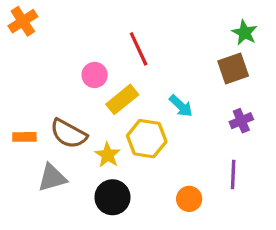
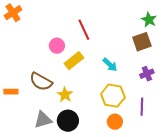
orange rectangle: (24, 137) -> (11, 92), moved
yellow hexagon: (147, 139) -> (113, 96), moved
gray triangle: (52, 178) -> (43, 120), moved

